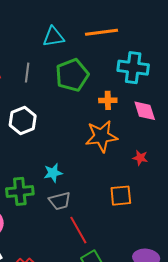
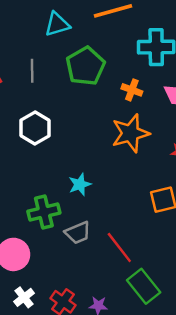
orange cross: (108, 100) -> (132, 90), turned 30
gray trapezoid: (60, 201) -> (78, 233), moved

